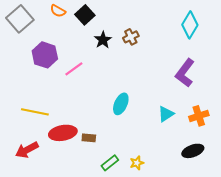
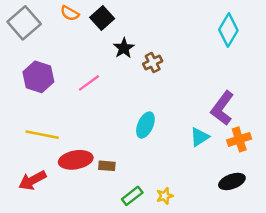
brown cross: (131, 37) -> (153, 62), moved
purple hexagon: (45, 55) -> (38, 77), moved
purple L-shape: (185, 73) -> (222, 108), moved

